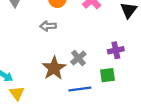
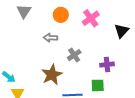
gray cross: (78, 58) -> (74, 55), moved

